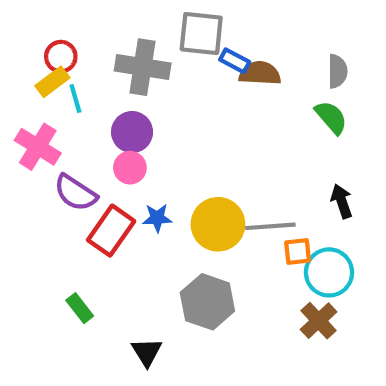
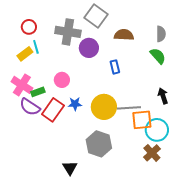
gray square: (201, 34) -> (96, 16), turned 30
blue rectangle: (235, 61) -> (115, 67), moved, turned 48
yellow rectangle: (52, 82) -> (25, 54), moved
purple circle: (132, 132) -> (89, 48), moved
pink cross: (38, 147) -> (22, 85), moved
purple semicircle: (75, 193) -> (30, 107), moved
orange square: (298, 251) -> (142, 120), size x1.5
green rectangle: (80, 308) -> (38, 92), moved, turned -72

